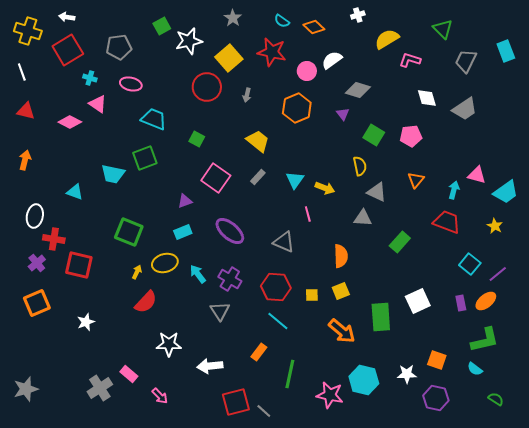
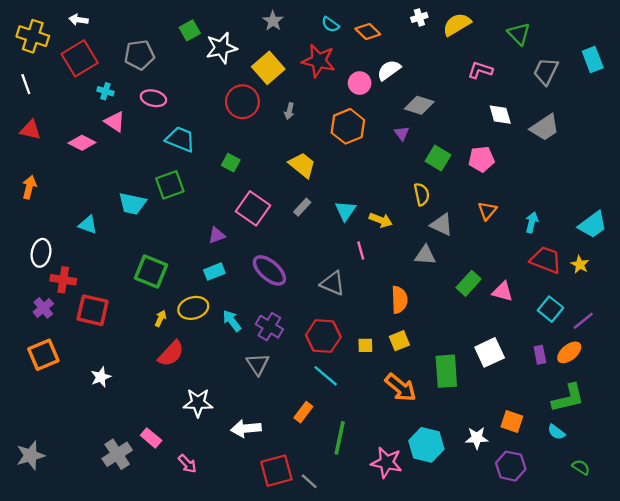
yellow semicircle: (387, 39) -> (457, 24), moved
pink triangle: (477, 175) -> (502, 291), moved
red trapezoid: (447, 222) -> (546, 260), moved

